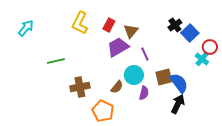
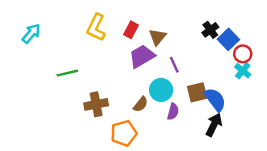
red circle: (210, 47) -> (243, 54), moved
orange pentagon: (103, 111) -> (124, 133), turned 30

